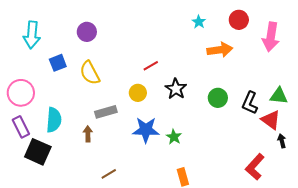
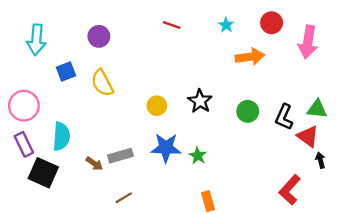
red line: (151, 66) -> (172, 25), moved, turned 49
gray rectangle: (106, 112) -> (120, 156), moved
brown arrow: (88, 134) -> (94, 164), moved, turned 126

